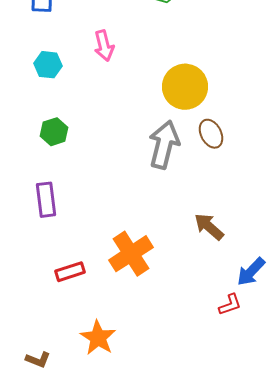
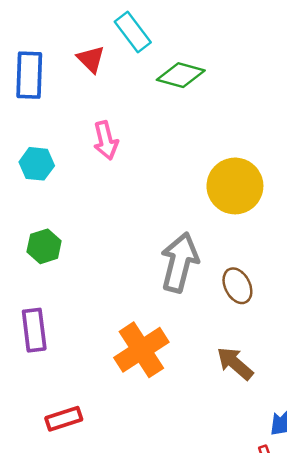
yellow circle: (185, 87) -> (235, 186), moved
brown ellipse: (211, 134) -> (237, 286), moved
orange cross: (131, 254) -> (141, 350), moved

